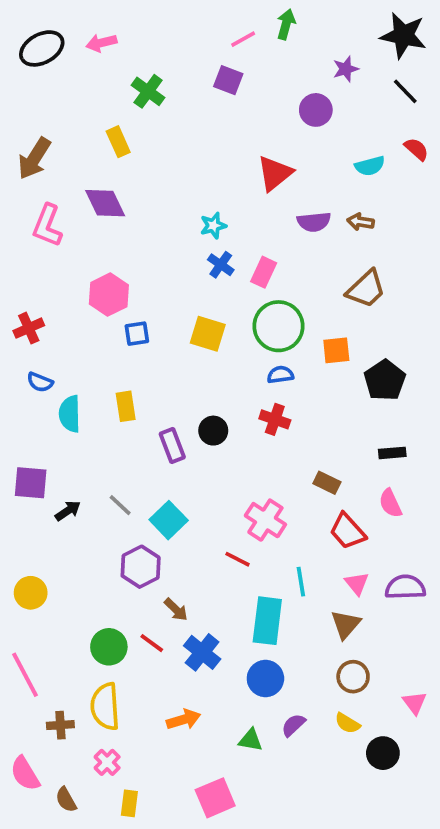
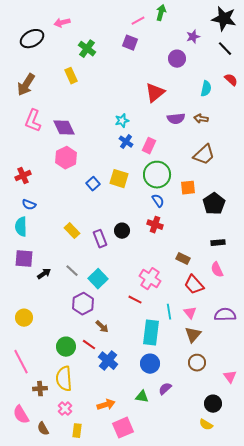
black ellipse: (42, 48) -> (32, 39), moved
cyan semicircle: (370, 166) -> (206, 89), turned -63
purple diamond: (105, 203) -> (64, 128), moved
blue square: (137, 334) -> (93, 184), moved, turned -32
blue semicircle: (280, 375) -> (158, 201), turned 64
yellow rectangle: (126, 406) -> (72, 231), moved, turned -35
cyan semicircle: (70, 414) -> (21, 227), moved
pink triangle: (357, 583) -> (190, 313), moved
blue cross: (202, 652) -> (108, 361), moved
orange arrow: (183, 720) -> (106, 405), moved
yellow semicircle: (347, 723) -> (206, 425), moved

